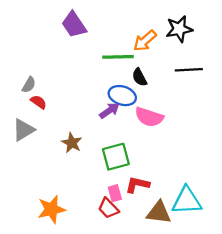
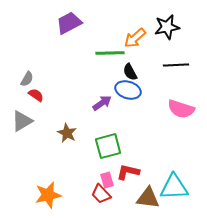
purple trapezoid: (74, 25) -> (69, 23), turned 96
blue ellipse: (122, 96) -> (128, 90), moved
pink semicircle: (149, 117) -> (181, 109), moved

